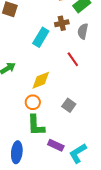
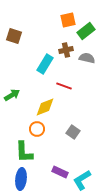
gray semicircle: (83, 31) -> (87, 58), turned 91
red line: (73, 59) -> (64, 86), moved, turned -35
green L-shape: (36, 125) -> (24, 152), moved

